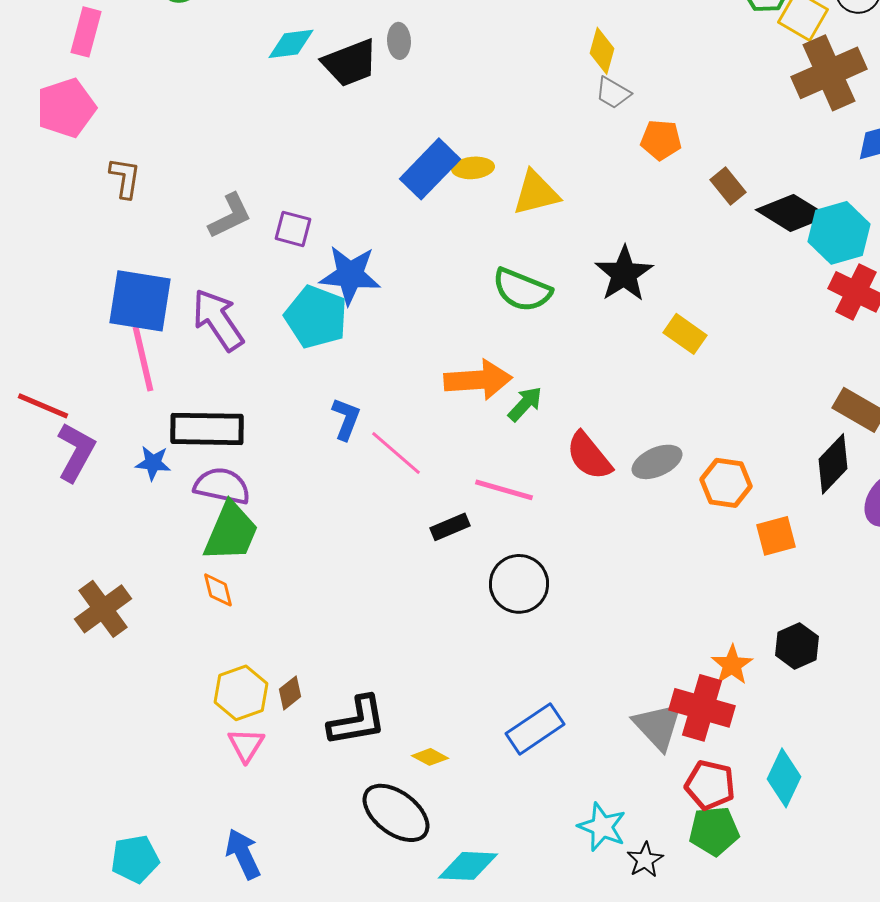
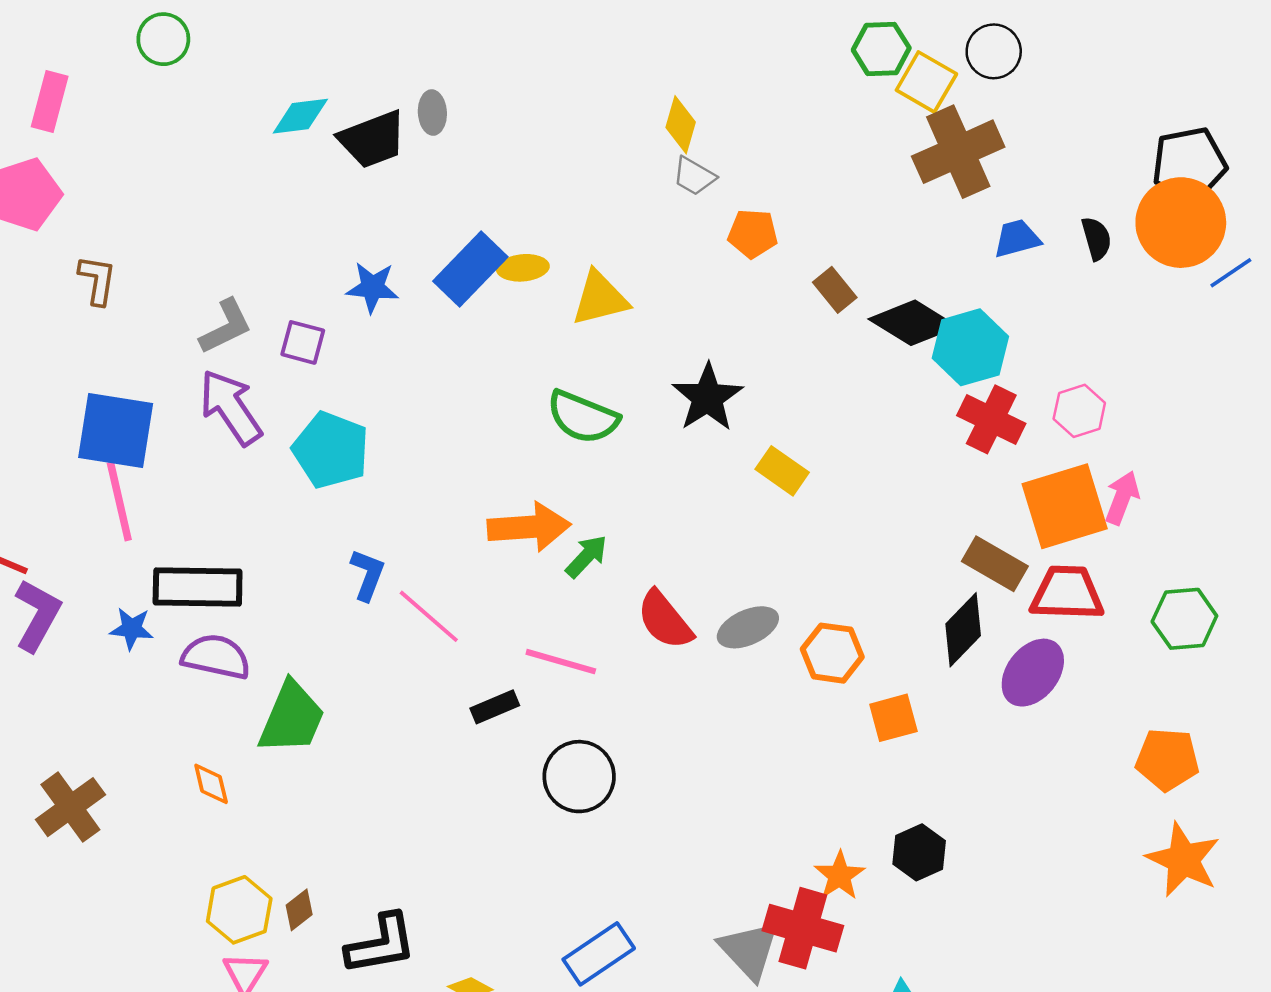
blue star: (350, 275) -> (372, 287), moved, size x0.7
purple arrow: (218, 320) -> (231, 407), moved
green trapezoid: (231, 532) -> (292, 718), moved

